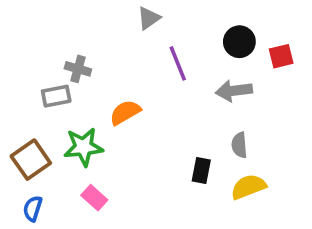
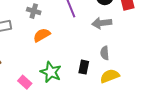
gray cross: (78, 69) -> (34, 11), moved
green star: (83, 147) -> (51, 72), moved, turned 30

